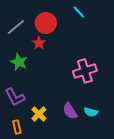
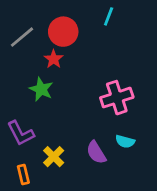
cyan line: (79, 12) -> (109, 16), turned 64
green star: (19, 62) -> (41, 89), moved
cyan semicircle: (91, 112) -> (125, 142), moved

